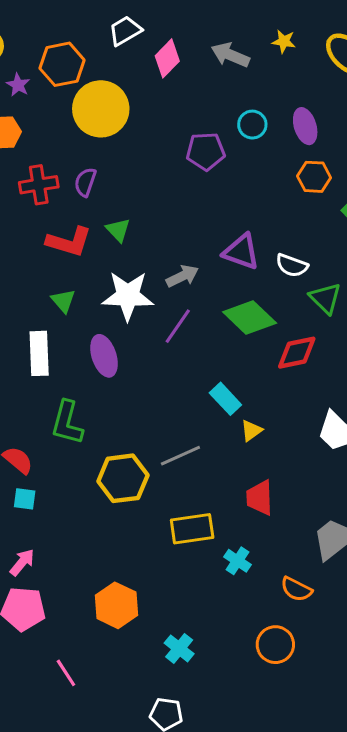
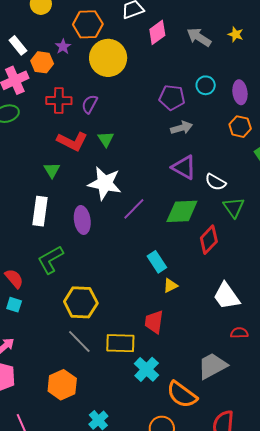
purple star: (18, 85) -> (63, 47), moved
gray arrow: (182, 276) -> (182, 128), moved
green triangle: (63, 301) -> (52, 170), moved
green diamond: (250, 318) -> (182, 211), turned -56
red diamond: (297, 353) -> (209, 240), turned -44
green L-shape: (67, 423) -> (50, 260), turned 36
gray line: (180, 456) -> (79, 341), moved, turned 60
red trapezoid: (260, 498) -> (154, 322), moved
cyan cross: (238, 561) -> (147, 369), size x1.4
orange semicircle: (296, 589) -> (182, 395), size x1.5

